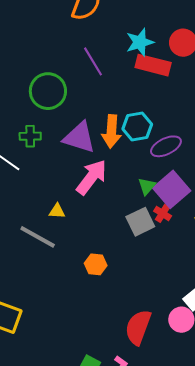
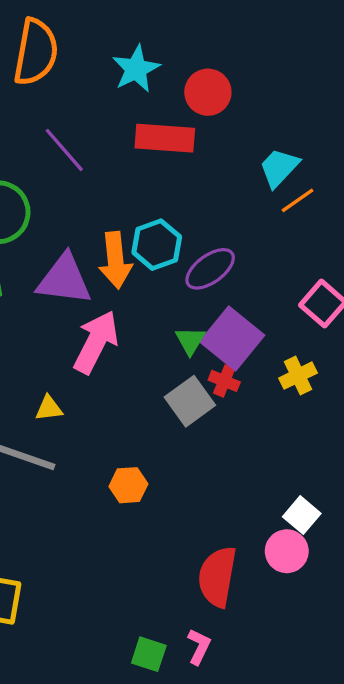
cyan star: (140, 42) -> (136, 69), moved

